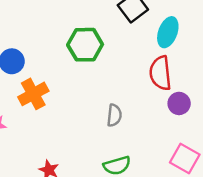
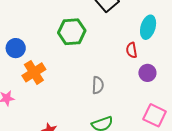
cyan ellipse: (168, 32) -> (148, 27), moved
red semicircle: (160, 73) -> (132, 50), size x0.6

